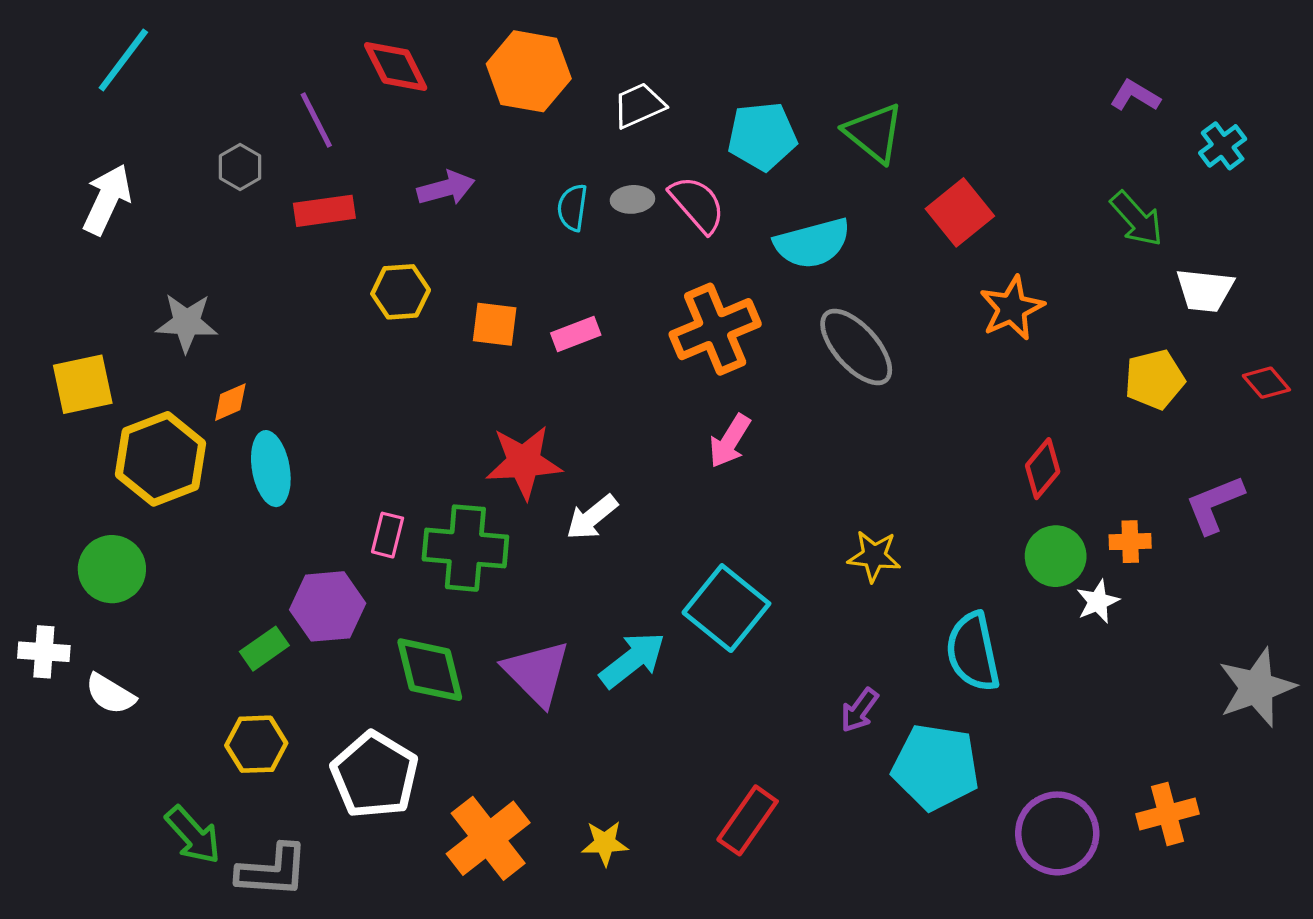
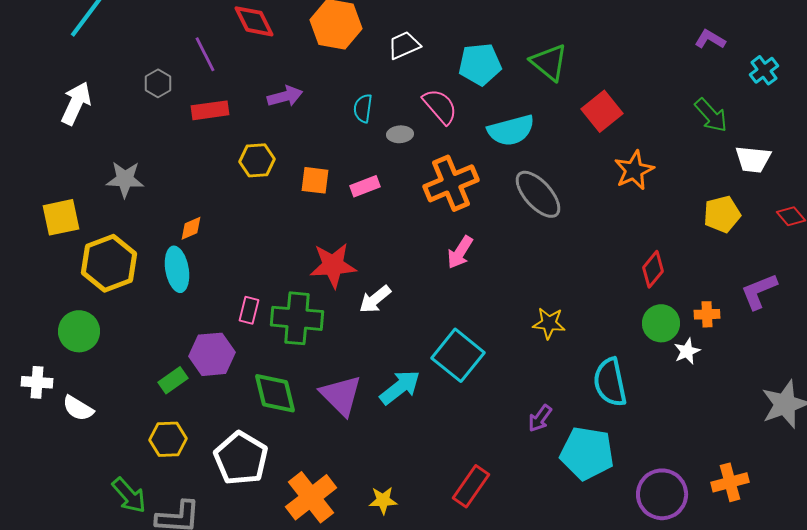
gray ellipse: (632, 199) -> (400, 134), moved
orange diamond: (230, 402) -> (191, 228), moved

